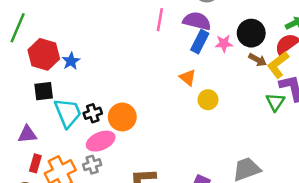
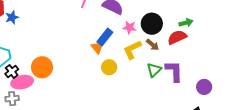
blue rectangle: (200, 42) -> (105, 37), moved
yellow L-shape: (278, 65) -> (132, 50), moved
green triangle: (275, 102) -> (154, 70), moved
black cross: (93, 113) -> (12, 71), moved, turned -32

